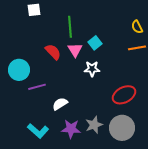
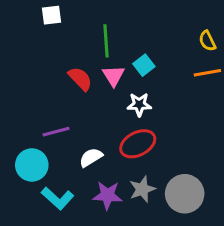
cyan circle: (19, 70) -> (32, 165), moved
red ellipse: (124, 95) -> (138, 144), moved

